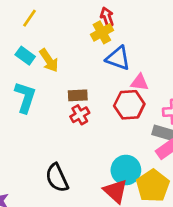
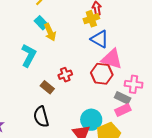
cyan rectangle: (25, 56) -> (41, 23), moved
pink triangle: (140, 82) -> (112, 59), size x1.6
brown rectangle: (78, 95) -> (47, 87), moved, turned 32

